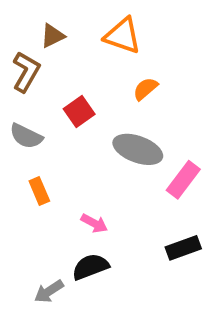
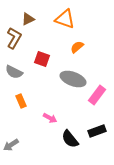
red square: (79, 112) -> (42, 59), turned -35
black semicircle: (90, 267) -> (70, 139), moved, turned -108
gray arrow: (49, 291) -> (11, 145), moved

